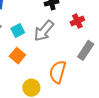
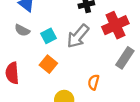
red cross: (77, 21) -> (115, 25), size x1.6
orange semicircle: (58, 72) -> (94, 82), size x0.6

